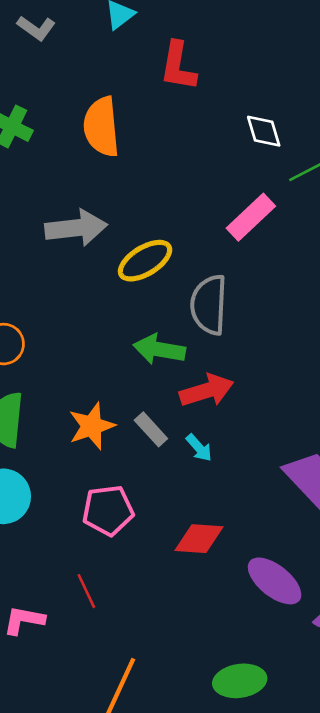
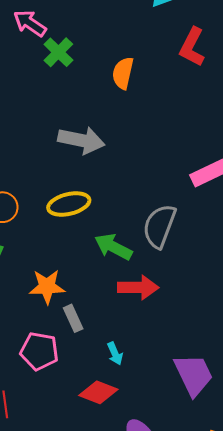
orange semicircle: (101, 127) -> (123, 73), size x0.7
yellow ellipse: (145, 261) -> (69, 204), moved
gray rectangle: (151, 429) -> (73, 318), moved
cyan arrow: (199, 448) -> (115, 354), moved

